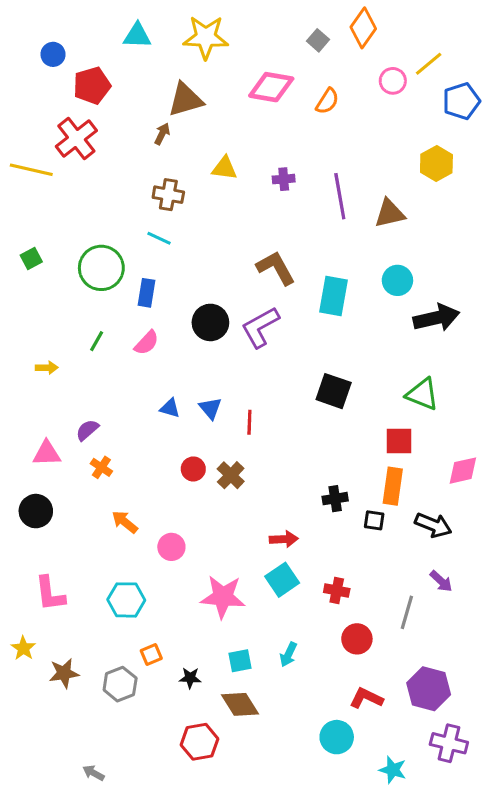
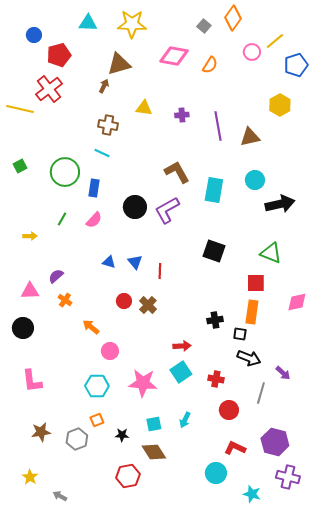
orange arrow: (125, 522) -> (91, 327), moved
black arrow: (433, 525) -> (249, 358), moved
cyan hexagon: (126, 600) -> (97, 386), moved
yellow star: (23, 648) -> (30, 477), moved

